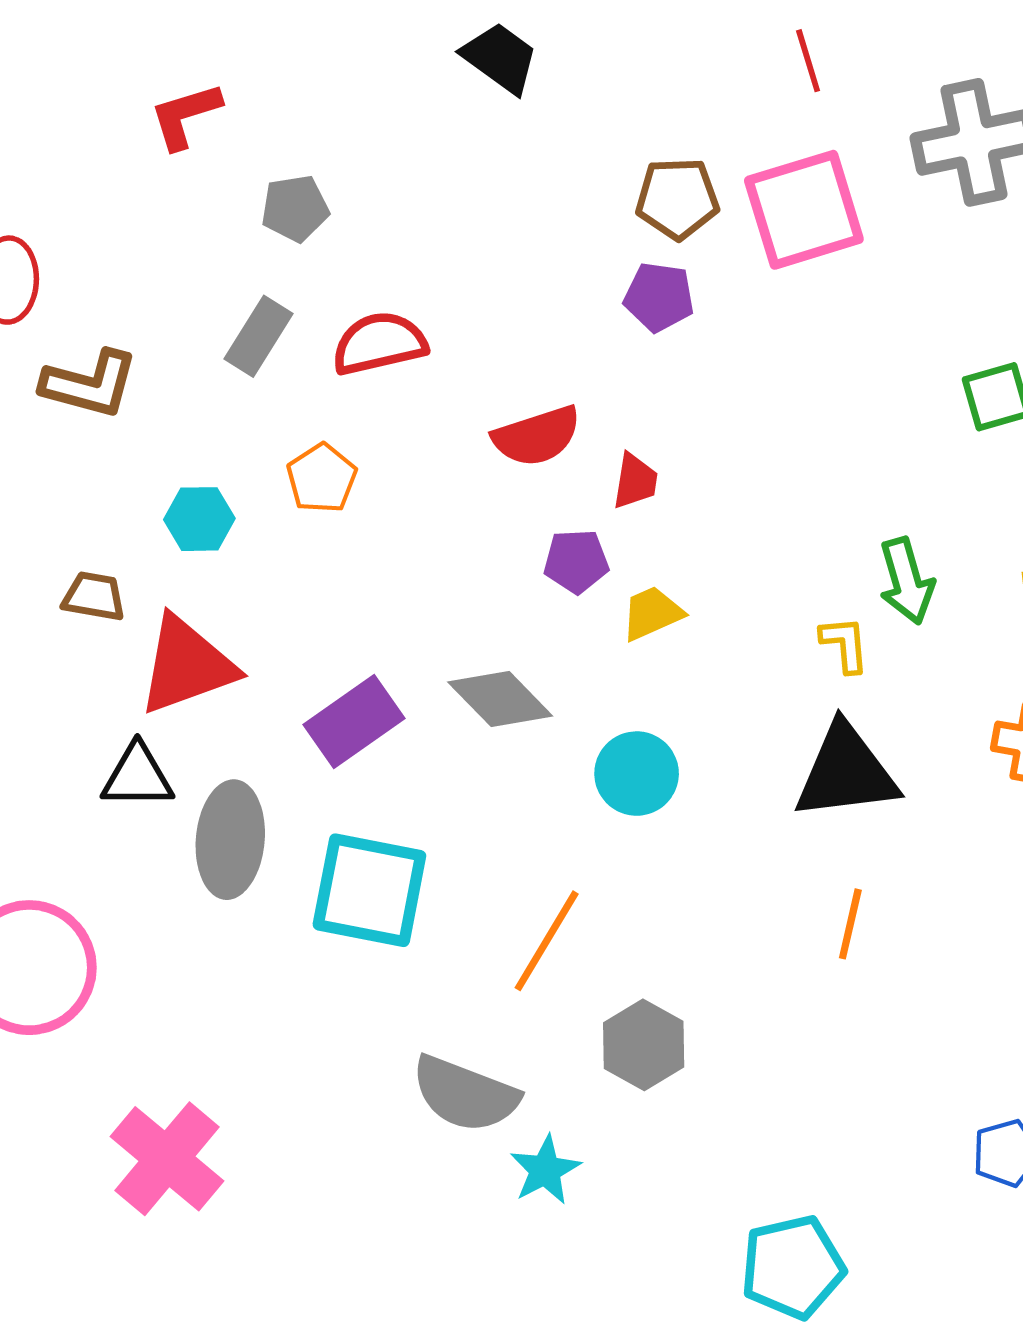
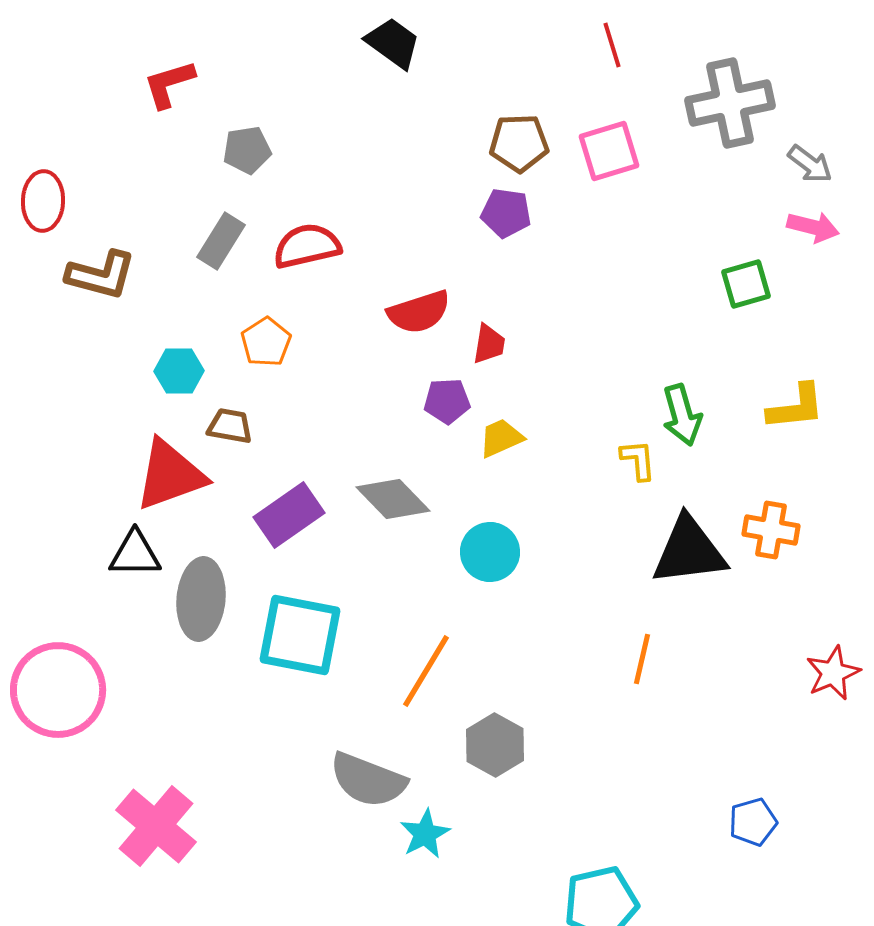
pink square: (804, 210) -> (609, 151), size x0.7
brown trapezoid: (94, 596) -> (230, 426), moved
black triangle: (846, 772) -> (689, 551), moved

